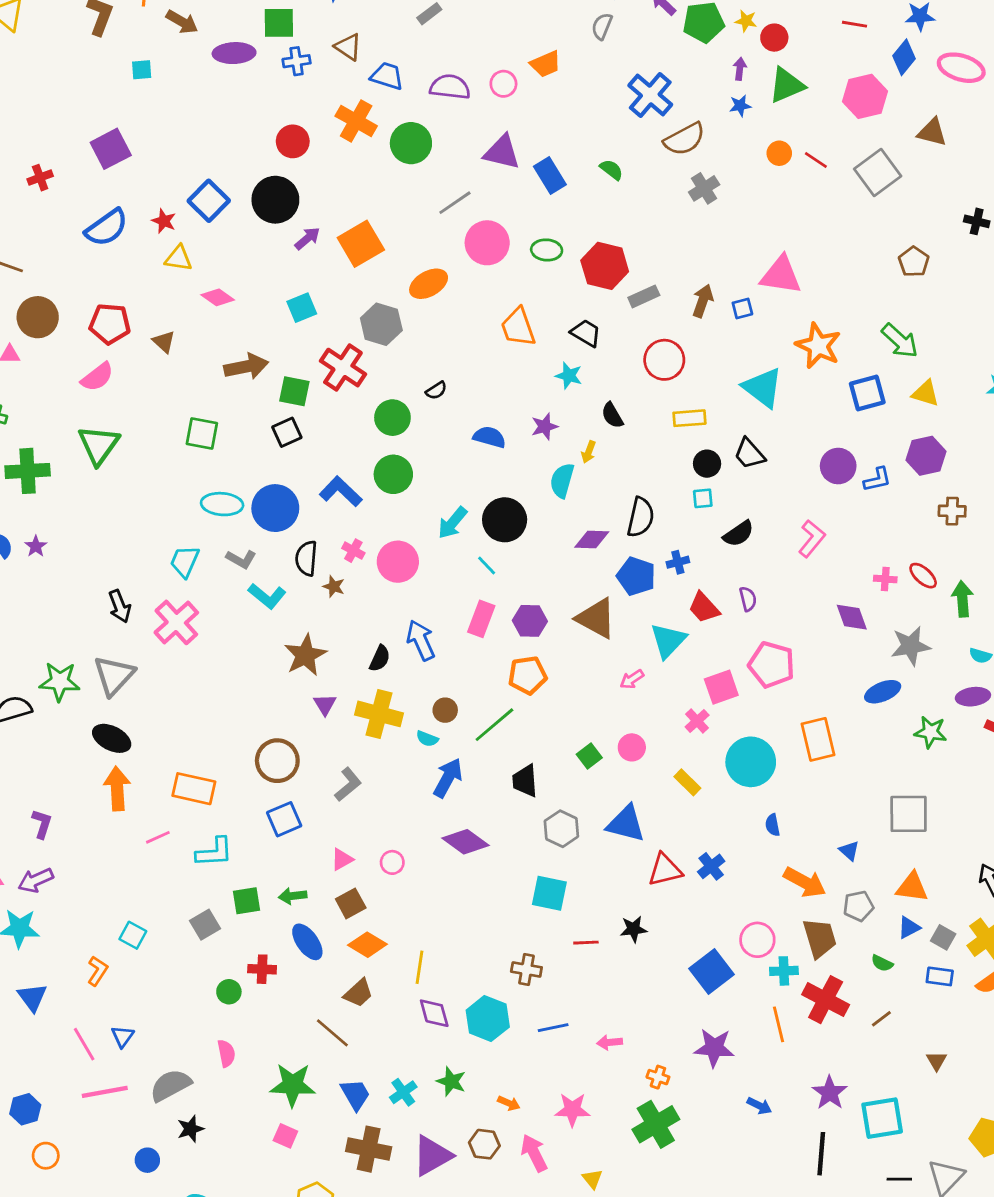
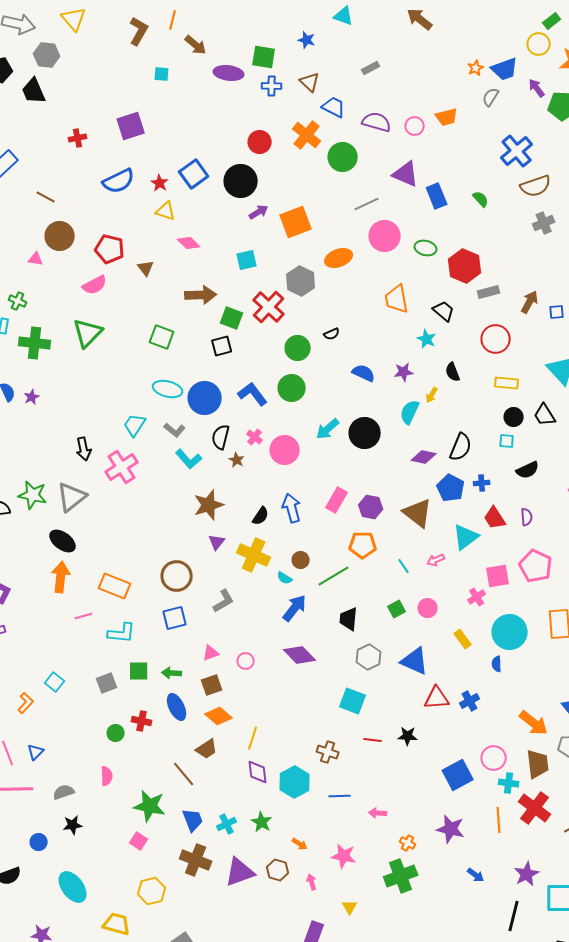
cyan line: (487, 565) -> (404, 566), moved
blue semicircle: (773, 825) -> (497, 664), moved
gray semicircle: (170, 1085) -> (64, 792), size x0.7
pink arrow: (534, 1153) -> (312, 882), size x0.6

